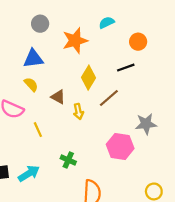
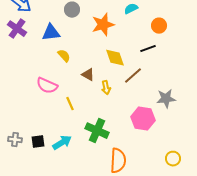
blue triangle: (33, 59) -> (51, 33), moved
yellow diamond: (89, 78) -> (115, 58), turned -50
yellow semicircle: (31, 84) -> (64, 56), moved
green cross: (68, 160) -> (97, 131), size x1.6

